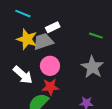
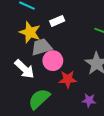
gray trapezoid: (43, 41) -> (41, 47), moved
red star: (50, 87) -> (68, 79), moved

